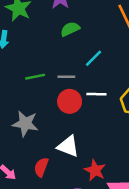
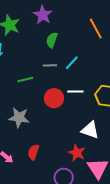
green semicircle: (70, 29) -> (52, 40), turned -42
gray line: (66, 77) -> (50, 65), moved
white triangle: (68, 146) -> (90, 130), moved

